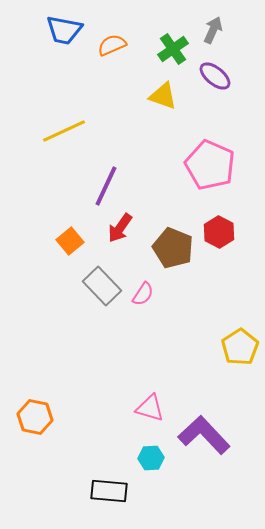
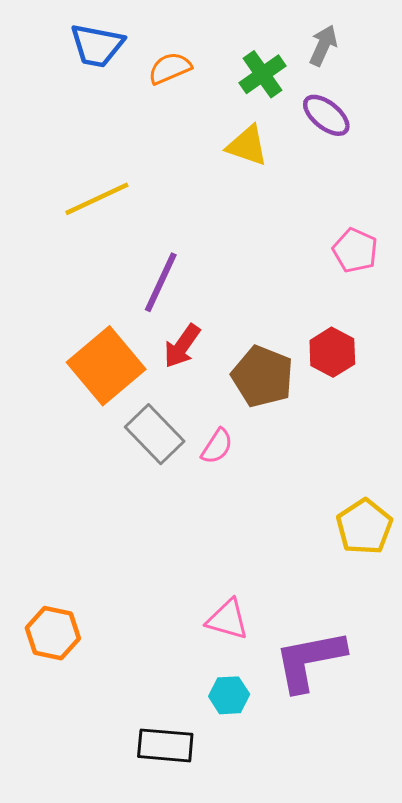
pink pentagon: (210, 165) -> (355, 250), moved, size x0.6
orange square: (70, 241) -> (106, 366), size x1.8
purple L-shape: (204, 435) -> (310, 660), turned -58

